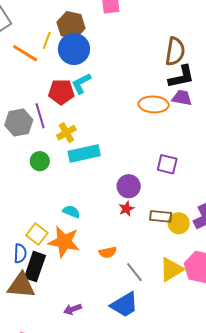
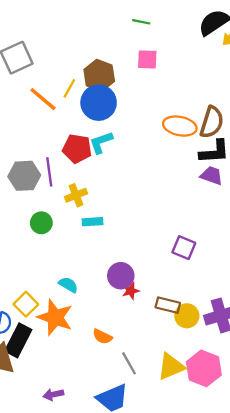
orange ellipse: (154, 104) -> (180, 126), moved
cyan rectangle: (84, 154) -> (92, 222), size x0.6
purple circle: (129, 186) -> (121, 276), moved
orange semicircle: (108, 252) -> (102, 337), turned 30

